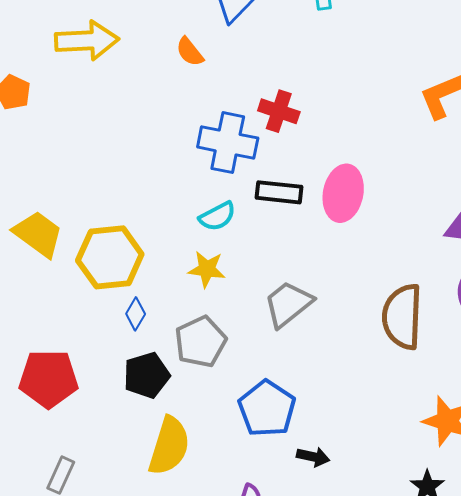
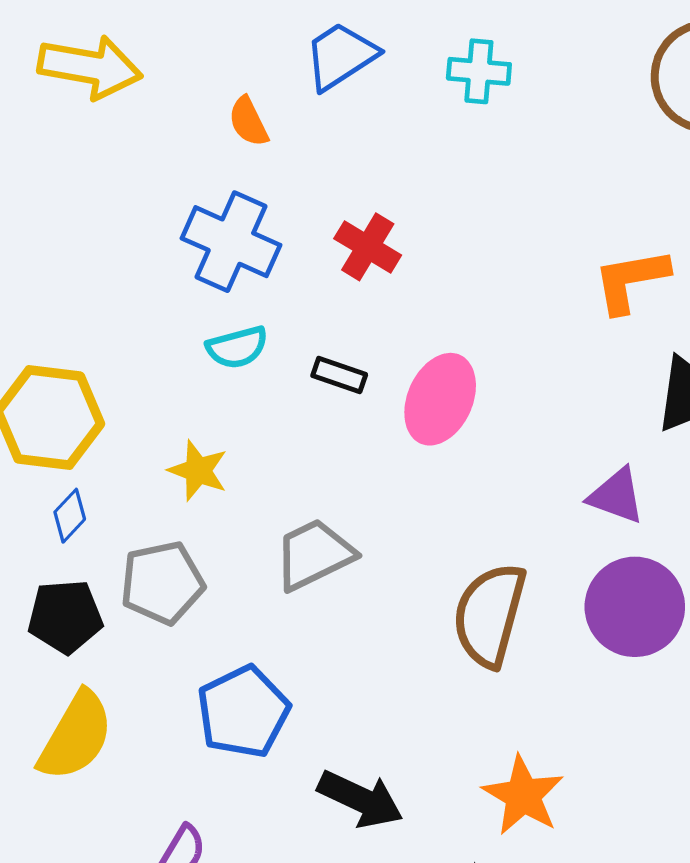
blue cross: (228, 143) -> (231, 242), moved
black rectangle: (279, 192) -> (339, 375), size x0.7
cyan semicircle: (217, 216) -> (237, 347), moved
black arrow: (313, 457) -> (360, 799), moved, size x1.6

